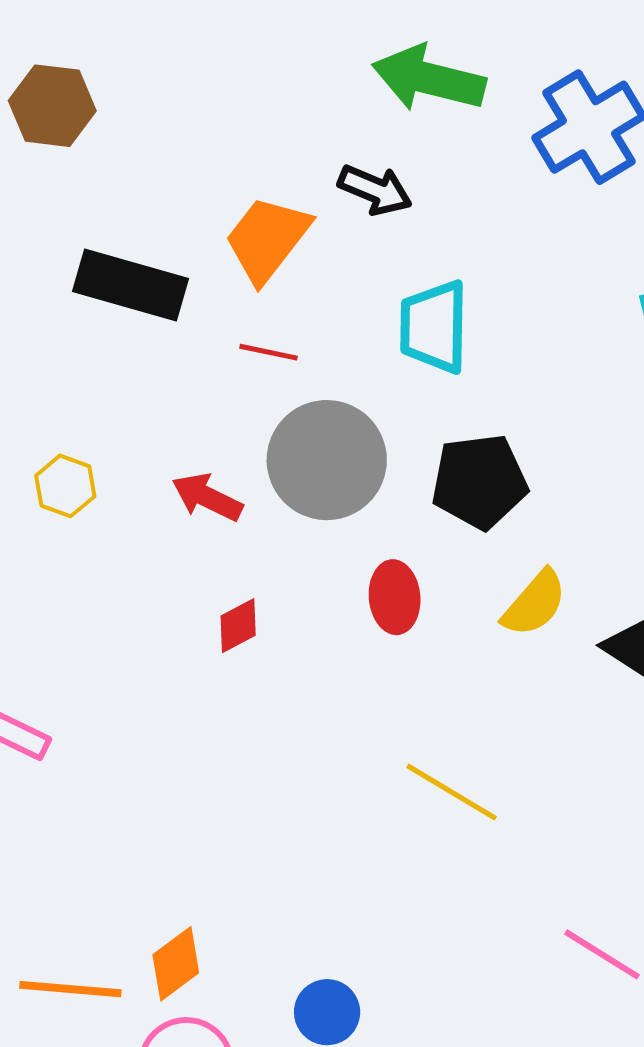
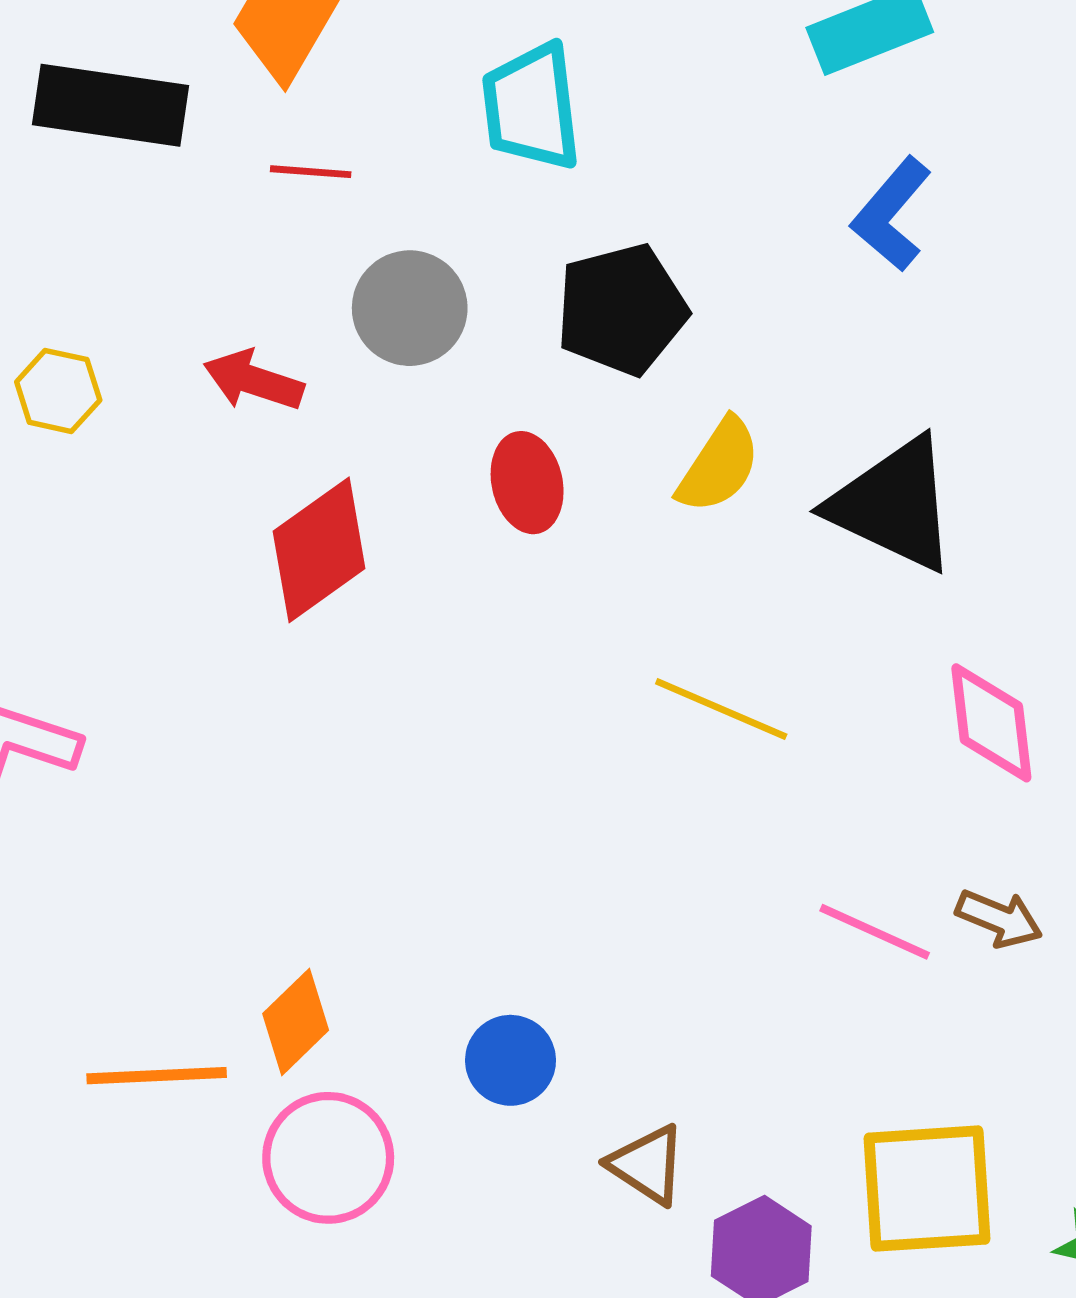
gray circle: (327, 460) -> (410, 308), size x0.7
red diamond: (238, 626) -> (319, 550), size x1.8
yellow line: (452, 792) -> (721, 709), moved

